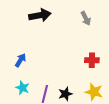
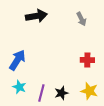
blue arrow: (20, 60) -> (17, 60), size x1.5

